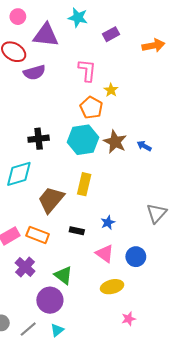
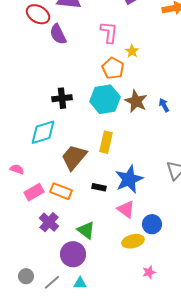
purple semicircle: (34, 72) -> (58, 34), turned 80
blue arrow: (144, 146) -> (164, 105), turned 32
blue star: (108, 223) -> (129, 179), size x2.0
blue circle: (136, 257) -> (152, 224), moved
cyan triangle: (57, 330) -> (80, 283), turned 40

